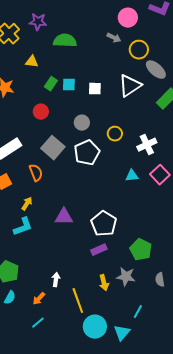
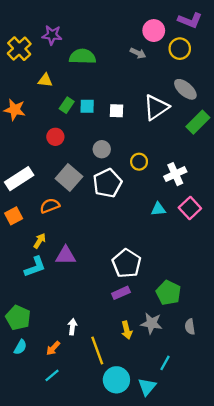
yellow circle: (139, 50) -> (180, 49), moved
orange semicircle: (36, 173) -> (50, 206), turned -90
purple triangle: (64, 217) -> (66, 255), moved

